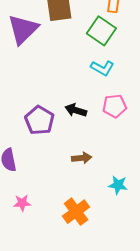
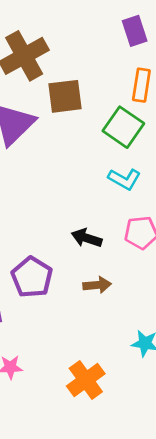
purple pentagon: (39, 120) -> (32, 277), moved
brown arrow: (82, 158) -> (97, 285), moved

